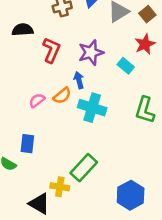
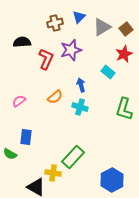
purple star: (91, 52) -> (71, 50), moved
blue arrow: (79, 80) -> (81, 85), moved
pink semicircle: (37, 100) -> (19, 101), moved
cyan cross: (92, 108) -> (80, 107), size x0.7

